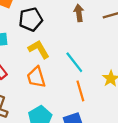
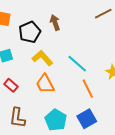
brown arrow: (79, 13) -> (55, 23), moved

